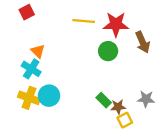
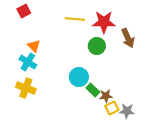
cyan circle: (49, 96) -> (79, 77), moved
gray star: (146, 99) -> (127, 111), moved

